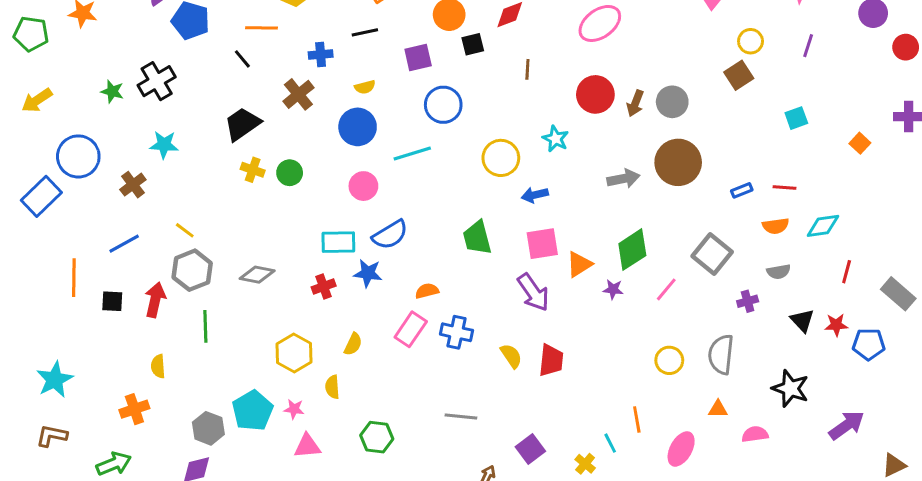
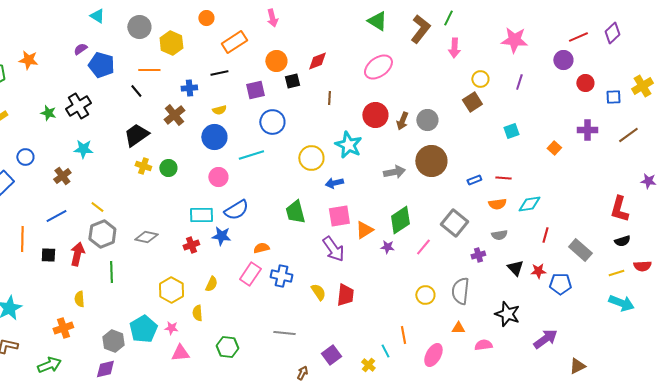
cyan star: (556, 139) -> (348, 145), size x1.5
blue circle: (78, 156) -> (25, 157), size x0.6

